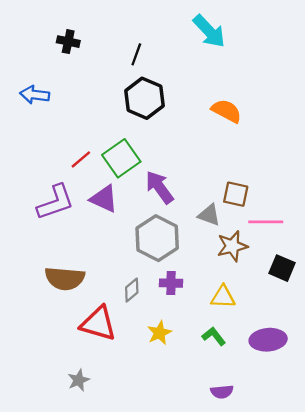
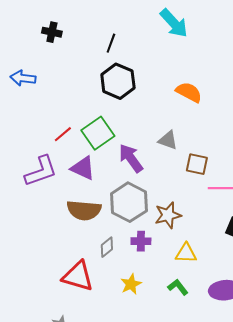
gray triangle: (209, 215) -> (168, 140), moved
brown star: (232, 246) -> (168, 215), moved
brown semicircle: (65, 278) -> (84, 210), moved

